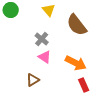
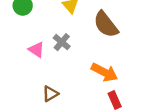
pink triangle: (45, 57) -> (37, 50), moved

